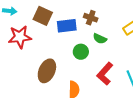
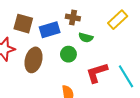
brown ellipse: (47, 71) -> (33, 60), moved
red L-shape: (105, 74) -> (97, 73), turned 40

